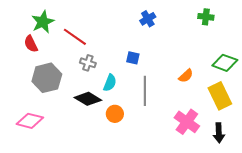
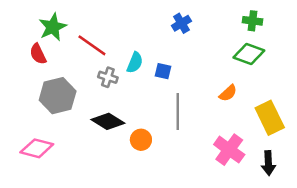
green diamond: (225, 63) -> (249, 54), moved
cyan semicircle: (110, 83) -> (135, 63), moved

